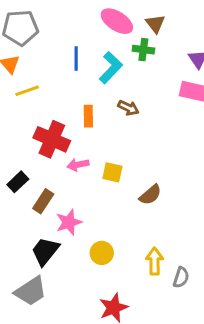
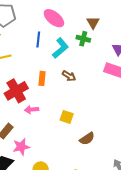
pink ellipse: (117, 21) -> (54, 18), moved
red cross: (52, 139) -> (16, 91), turned 30
yellow square: (112, 172) -> (67, 117), moved
brown semicircle: (150, 195) -> (87, 139), moved

